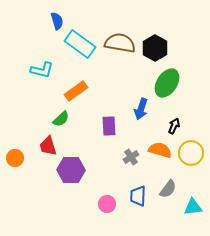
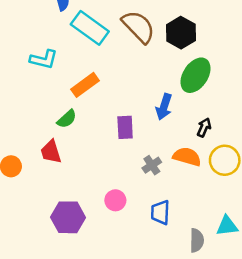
brown semicircle: (120, 43) -> (138, 27), turned 36
purple hexagon: (71, 170) -> (68, 217), moved
gray semicircle: (168, 189) -> (197, 240), moved, turned -36
pink circle: (107, 204) -> (115, 200), moved

